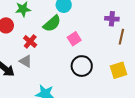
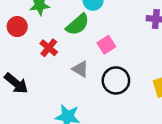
gray triangle: (26, 61) -> (80, 69), moved

